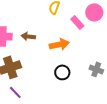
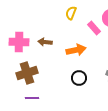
purple line: (15, 92) -> (32, 98), turned -48

